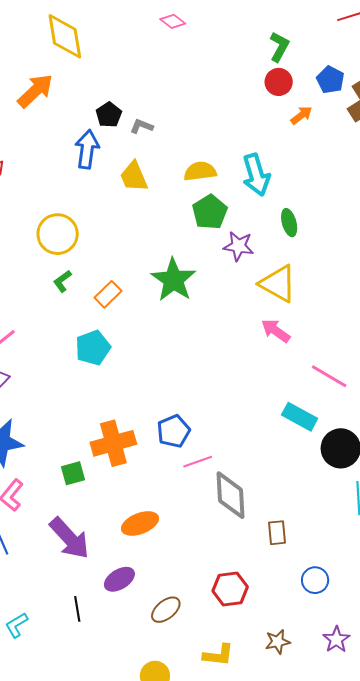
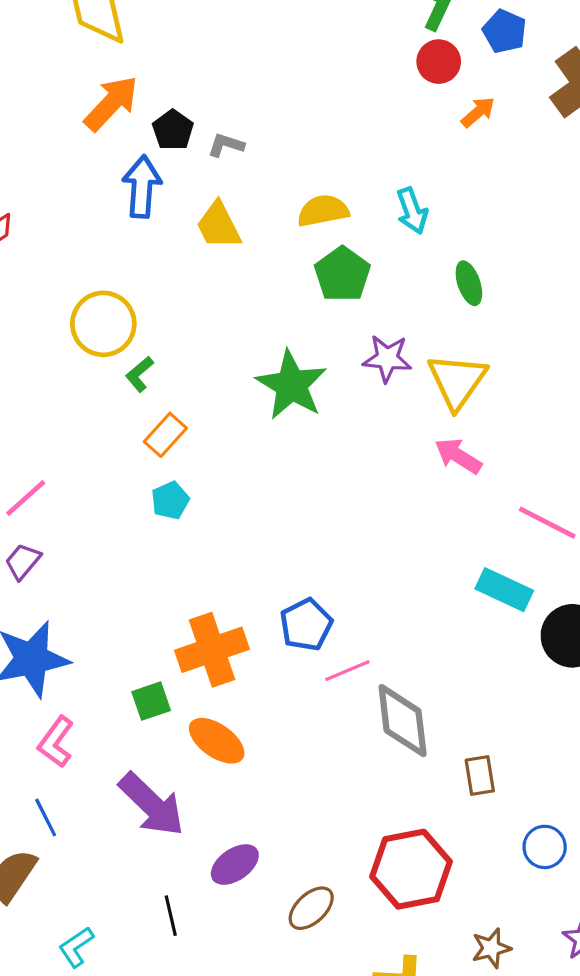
blue pentagon: (330, 80) -> (504, 31), moved
orange arrow: (35, 91) -> (111, 103), moved
cyan arrow: (256, 175) -> (412, 211), size x0.7
purple star: (239, 246) -> (387, 358), moved
green L-shape: (62, 281) -> (140, 374), moved
yellow triangle: (278, 284) -> (457, 381), turned 39
orange rectangle: (108, 294) -> (165, 435), moved
cyan pentagon: (93, 348) -> (170, 500), size x0.7
orange ellipse: (140, 523) -> (217, 741), moved, turned 60
red hexagon: (230, 589) -> (411, 869), size x1.4

